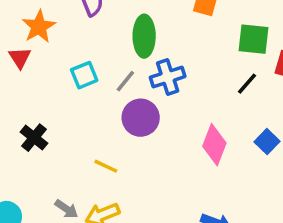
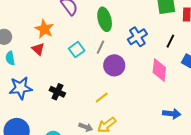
blue cross: (168, 77) -> (137, 37), moved
black line: (247, 84) -> (170, 41), moved
yellow line: (106, 166) -> (102, 97), turned -48

